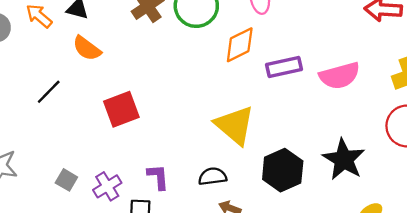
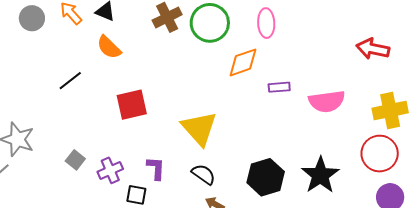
purple rectangle: (284, 67) -> (279, 87), size x0.7
yellow triangle: (235, 125) -> (199, 128), moved
black semicircle: (213, 176) -> (203, 174), turned 35

